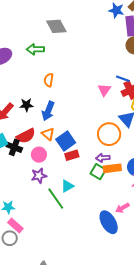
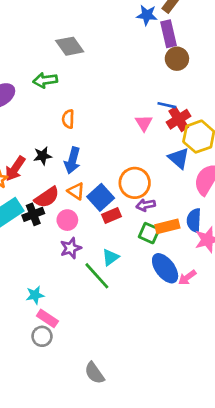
orange circle: (109, 134) -> (135, 183), moved
black cross: (14, 147) -> (33, 214), turned -35
purple arrow: (103, 158) -> (146, 205), moved
blue ellipse: (109, 222) -> (165, 268), moved

